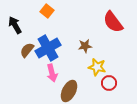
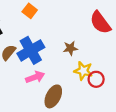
pink arrow: (52, 73) -> (35, 77), turned -96
red circle: (109, 83) -> (96, 79), moved

